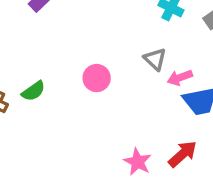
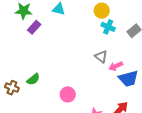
pink circle: (97, 78) -> (68, 94), moved

